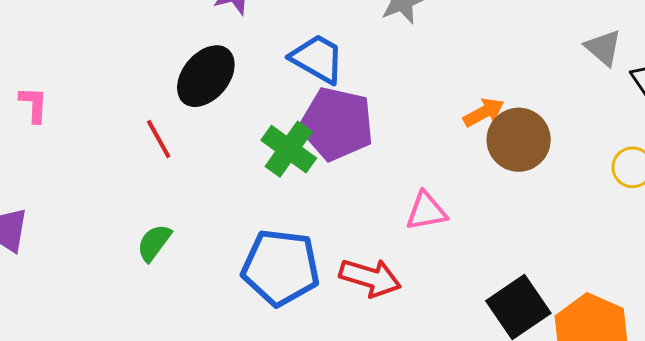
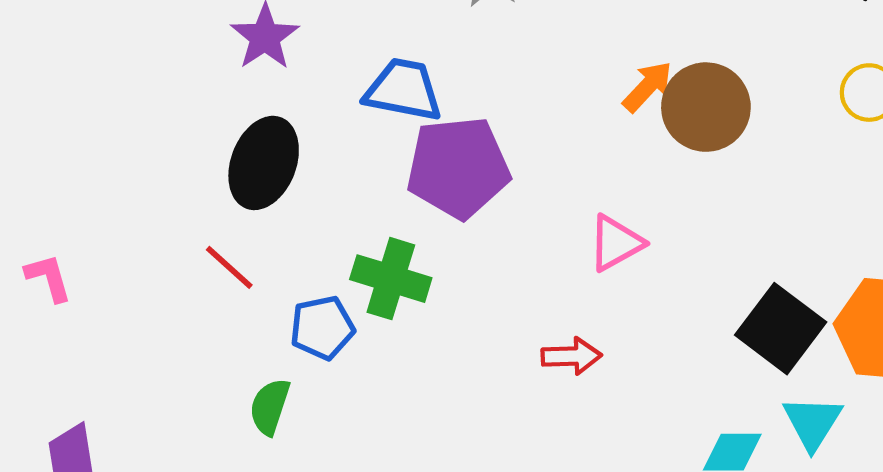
green cross: (289, 149) -> (391, 279), moved
blue pentagon: (281, 267) -> (322, 328), moved, size x0.6
red arrow: (370, 278) -> (571, 356), size x0.7

